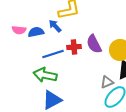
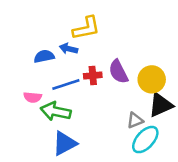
blue arrow: (55, 26) -> (68, 49), turned -32
pink semicircle: (19, 30) -> (33, 97), moved

